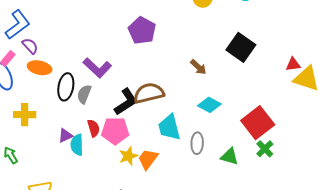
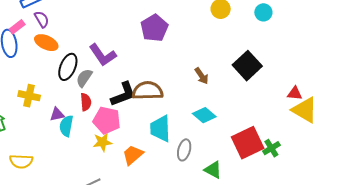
yellow cross: (25, 115) -> (29, 96), moved
red semicircle: (94, 128) -> (86, 102), moved
green cross: (265, 149) -> (271, 148), moved
yellow star: (128, 156) -> (102, 142), moved

